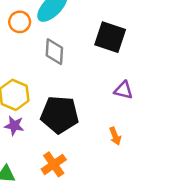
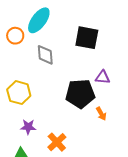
black pentagon: (60, 115) -> (80, 94), moved
purple star: (14, 126) -> (28, 127), moved

